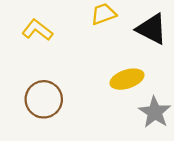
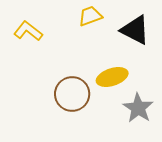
brown circle: (44, 99) -> (72, 94), moved

